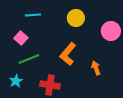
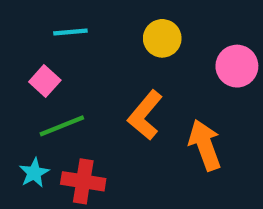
orange arrow: (96, 68) -> (205, 145), size x1.6
red cross: (50, 85) -> (83, 181), moved

